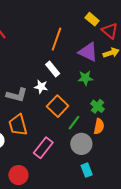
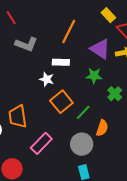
white rectangle: (53, 69) -> (61, 62), turned -56
gray L-shape: (17, 95) -> (26, 44), moved
green cross: (98, 106) -> (115, 94), moved
green line: (74, 123) -> (83, 112), moved

